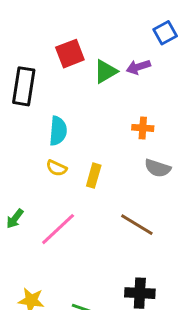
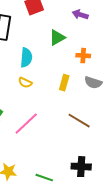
purple arrow: (138, 67) -> (80, 15), turned 35
green triangle: (106, 71) -> (57, 38), moved
yellow rectangle: (94, 176) -> (64, 83), moved

